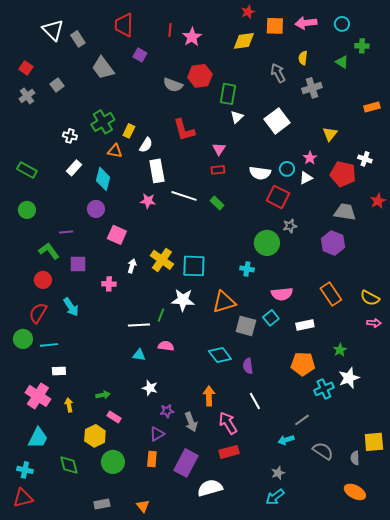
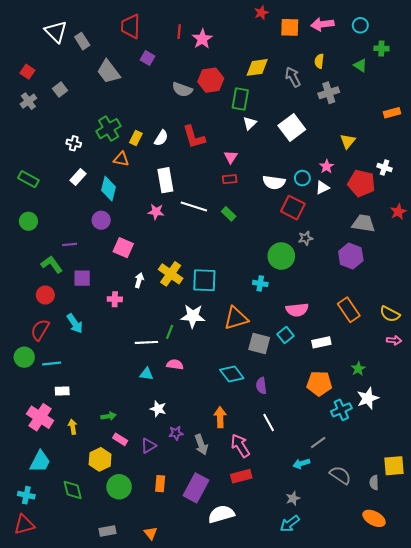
yellow diamond: (244, 41) -> (257, 67), moved
white semicircle: (146, 145) -> (161, 138), moved
purple triangle: (157, 434) -> (149, 446), moved

